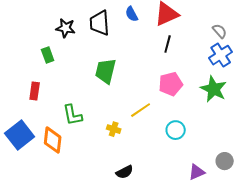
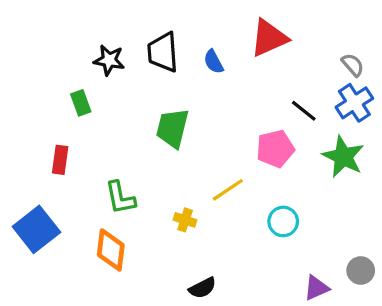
blue semicircle: (132, 14) -> (214, 62), moved
black line: (168, 44) -> (304, 111), moved, turned -66
orange diamond: (53, 140) -> (111, 250), moved

